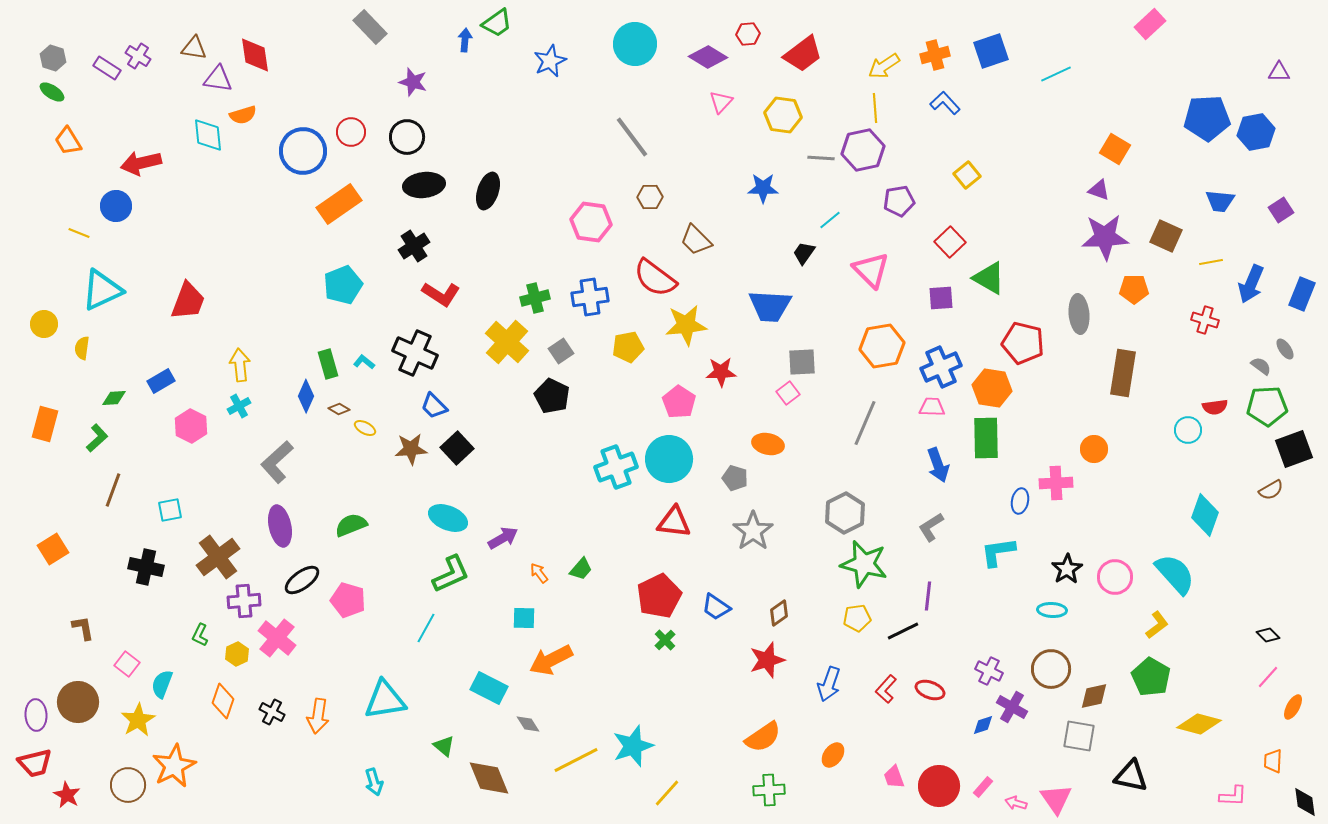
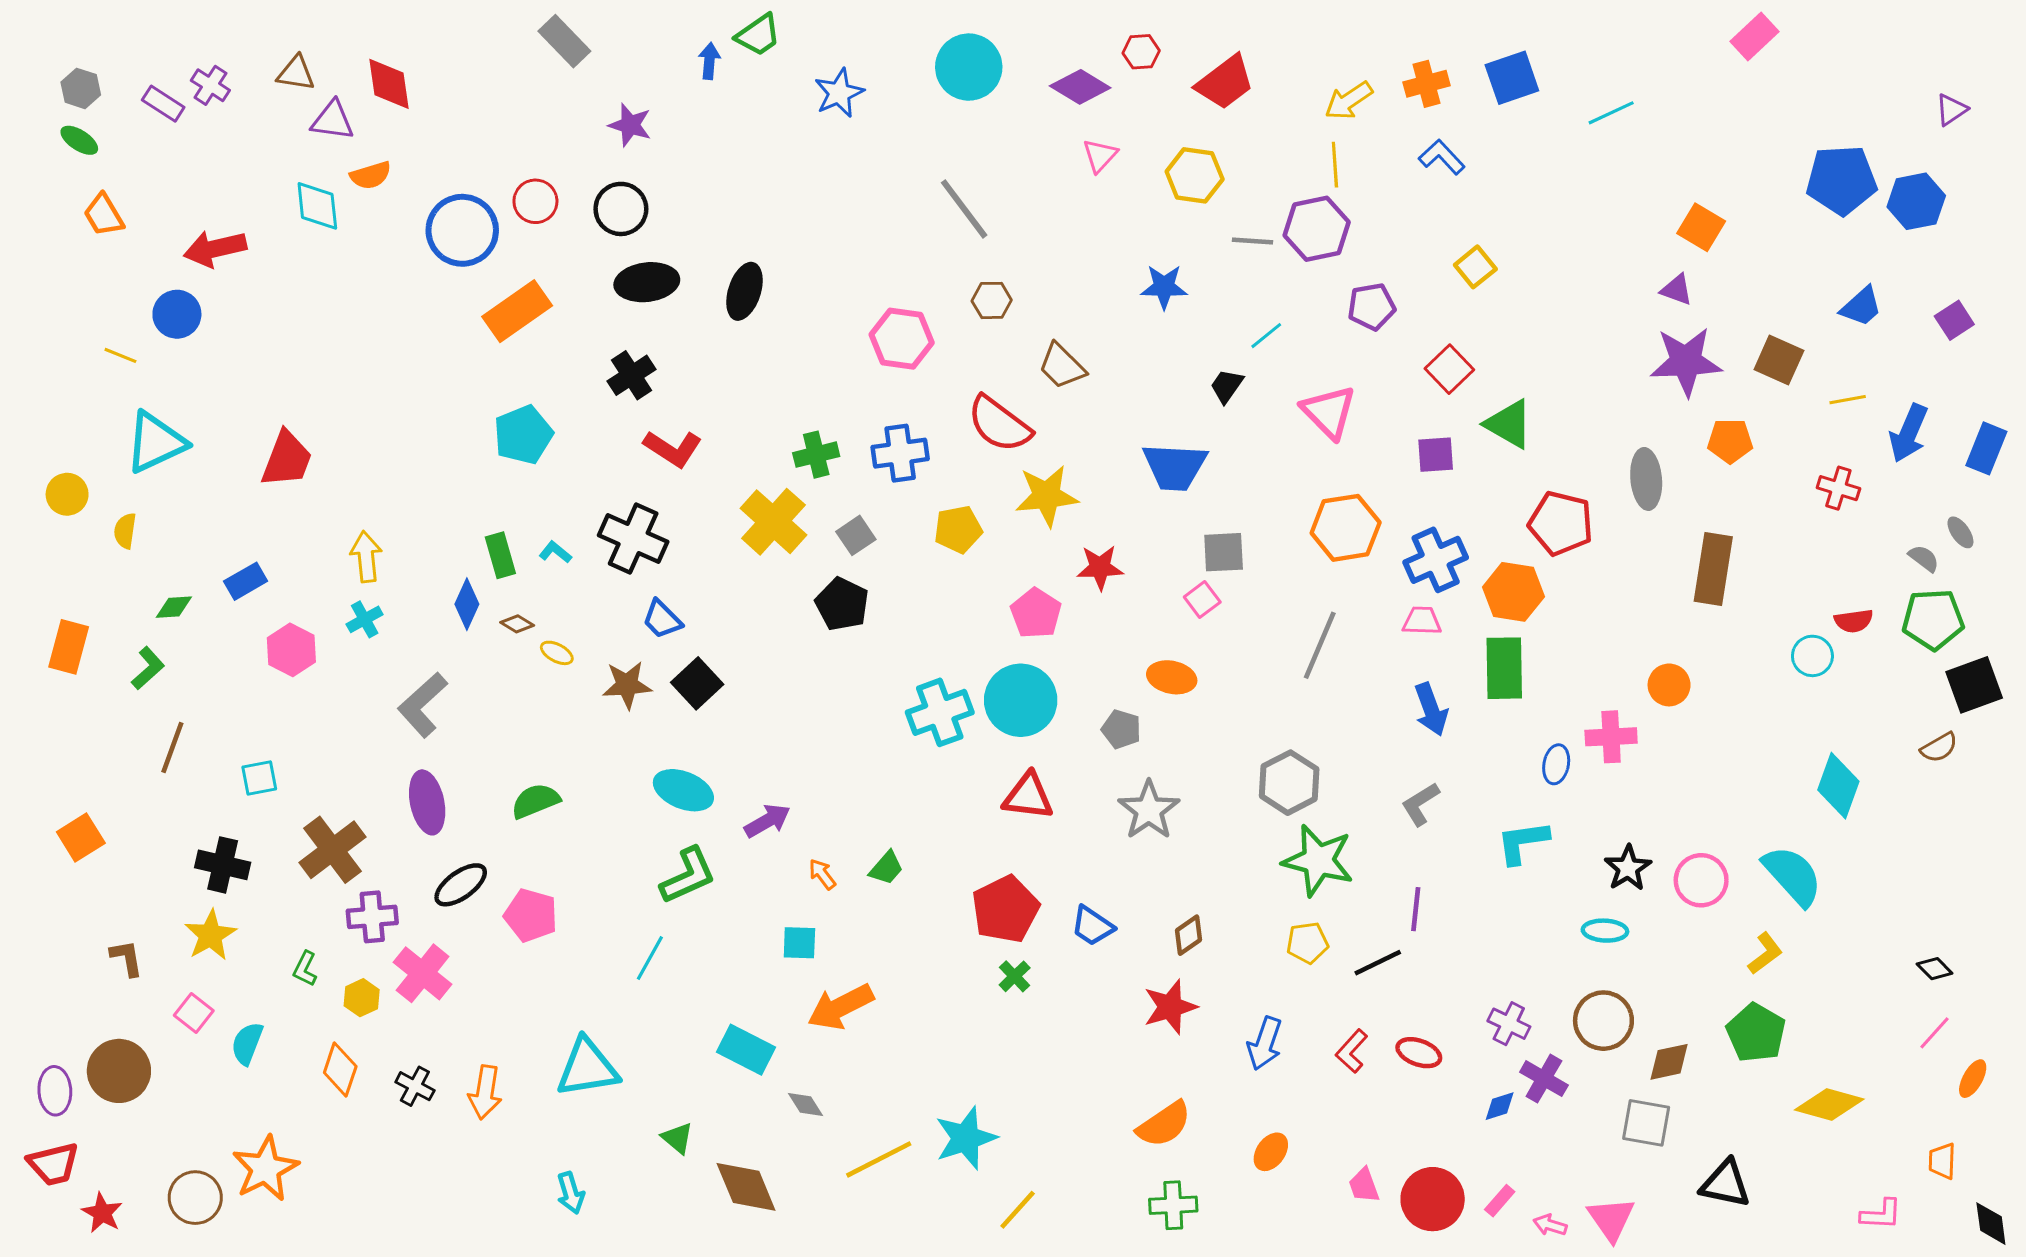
purple triangle: (1279, 72) -> (1951, 110), turned -35
blue trapezoid: (1220, 201) -> (1861, 307), turned -48
yellow star: (138, 720) -> (210, 935), moved

